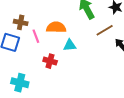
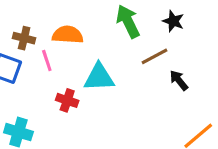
orange semicircle: (56, 27) -> (68, 35), moved
cyan triangle: (70, 45) -> (99, 77), size x1.5

